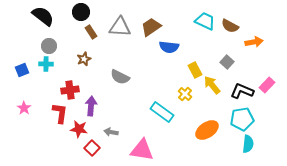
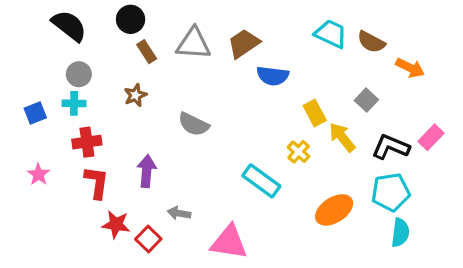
orange arrow: (254, 42) -> (410, 68), turned 36
red cross: (70, 90) -> (87, 142), moved
red star: (79, 129) -> (116, 224), moved

